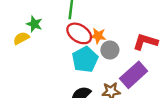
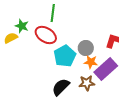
red ellipse: (79, 33) -> (46, 35), moved
orange star: (98, 36) -> (91, 62), moved

